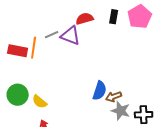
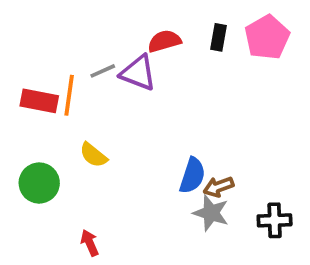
yellow semicircle: (40, 102) -> (93, 155), moved
gray star: (121, 111) -> (211, 213), moved

